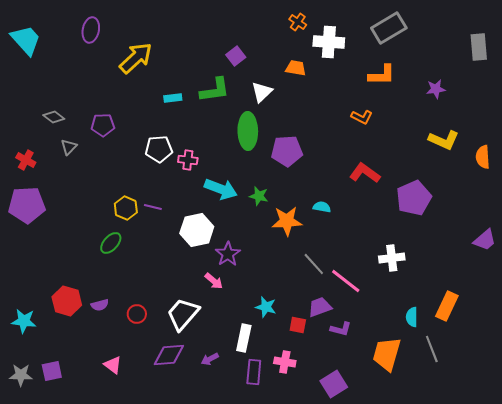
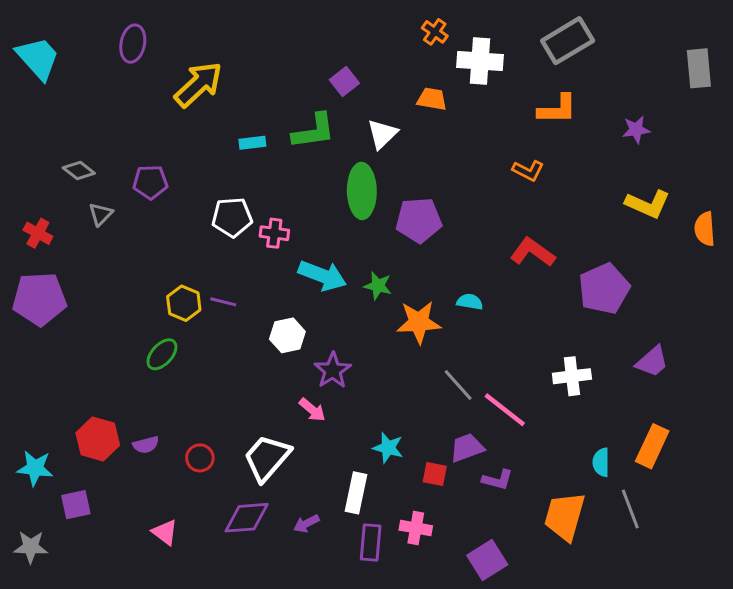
white hexagon: (197, 230) -> (287, 335), size x0.7
purple trapezoid: (485, 240) -> (652, 362), moved
purple square: (52, 371) -> (76, 505), moved

